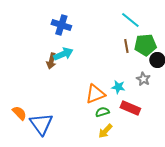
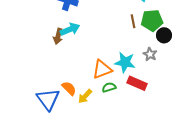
cyan star: (118, 87) -> (125, 62), size x1.5
orange semicircle: (19, 113) -> (69, 88), moved
yellow arrow: (105, 131) -> (85, 96), moved

